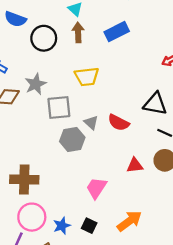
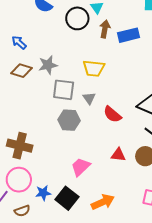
brown arrow: (78, 32) -> (105, 29), moved
black circle: (44, 38) -> (77, 18), moved
gray triangle: (91, 123) -> (89, 98), moved
black square: (89, 226) -> (67, 198), size x1.6

